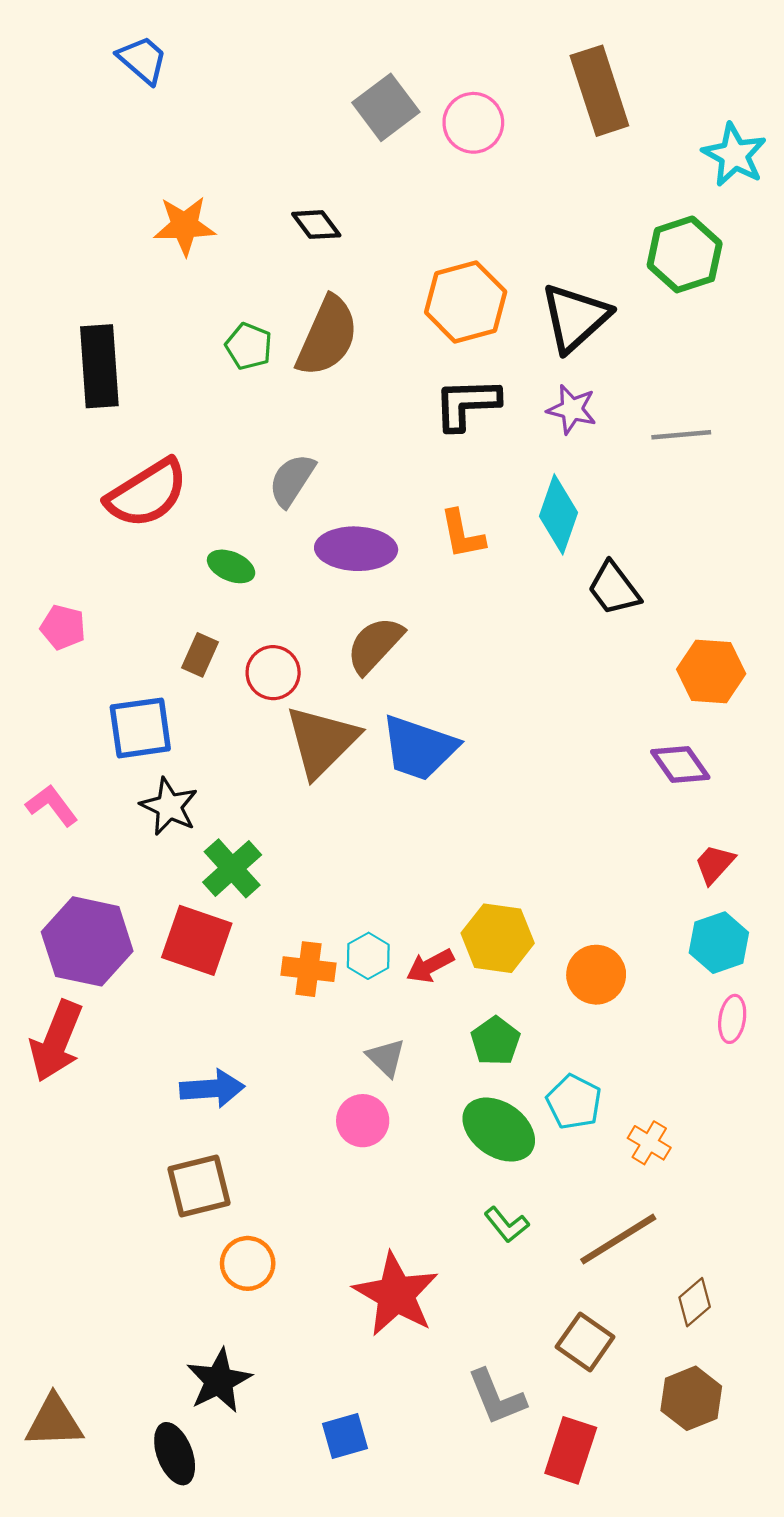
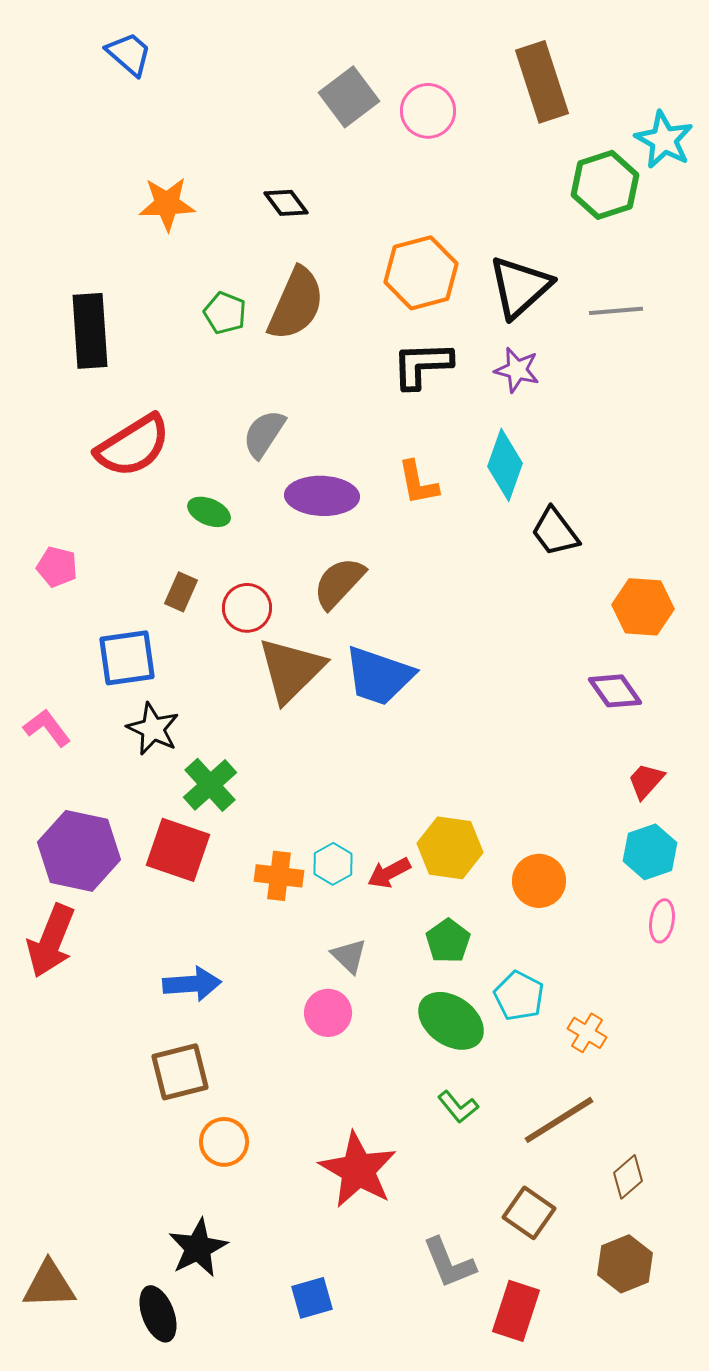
green hexagon: (685, 254) -> (605, 185), moved
gray line: (681, 435) -> (616, 311), moved

